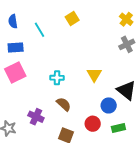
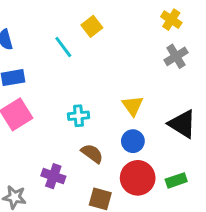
cyan line: (39, 30) -> (63, 47), moved
blue circle: (109, 105) -> (133, 141), moved
red circle: (93, 124) -> (138, 178), size x1.5

